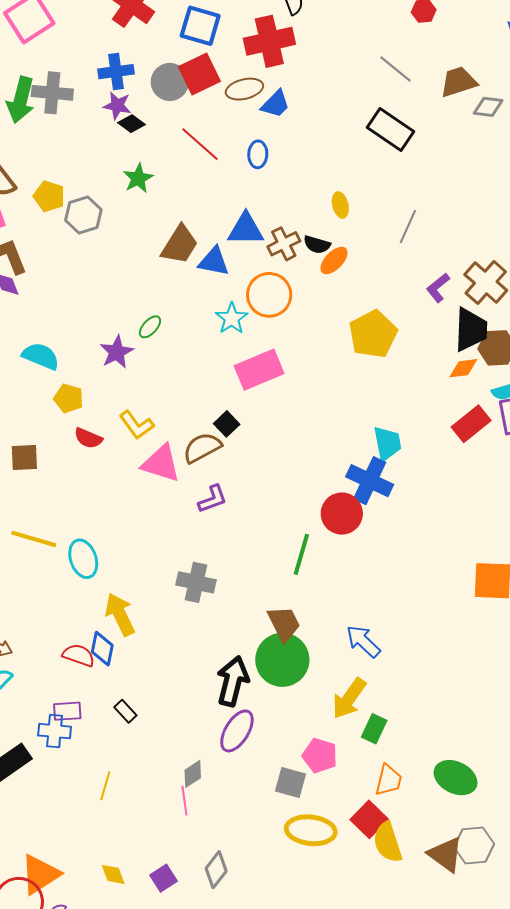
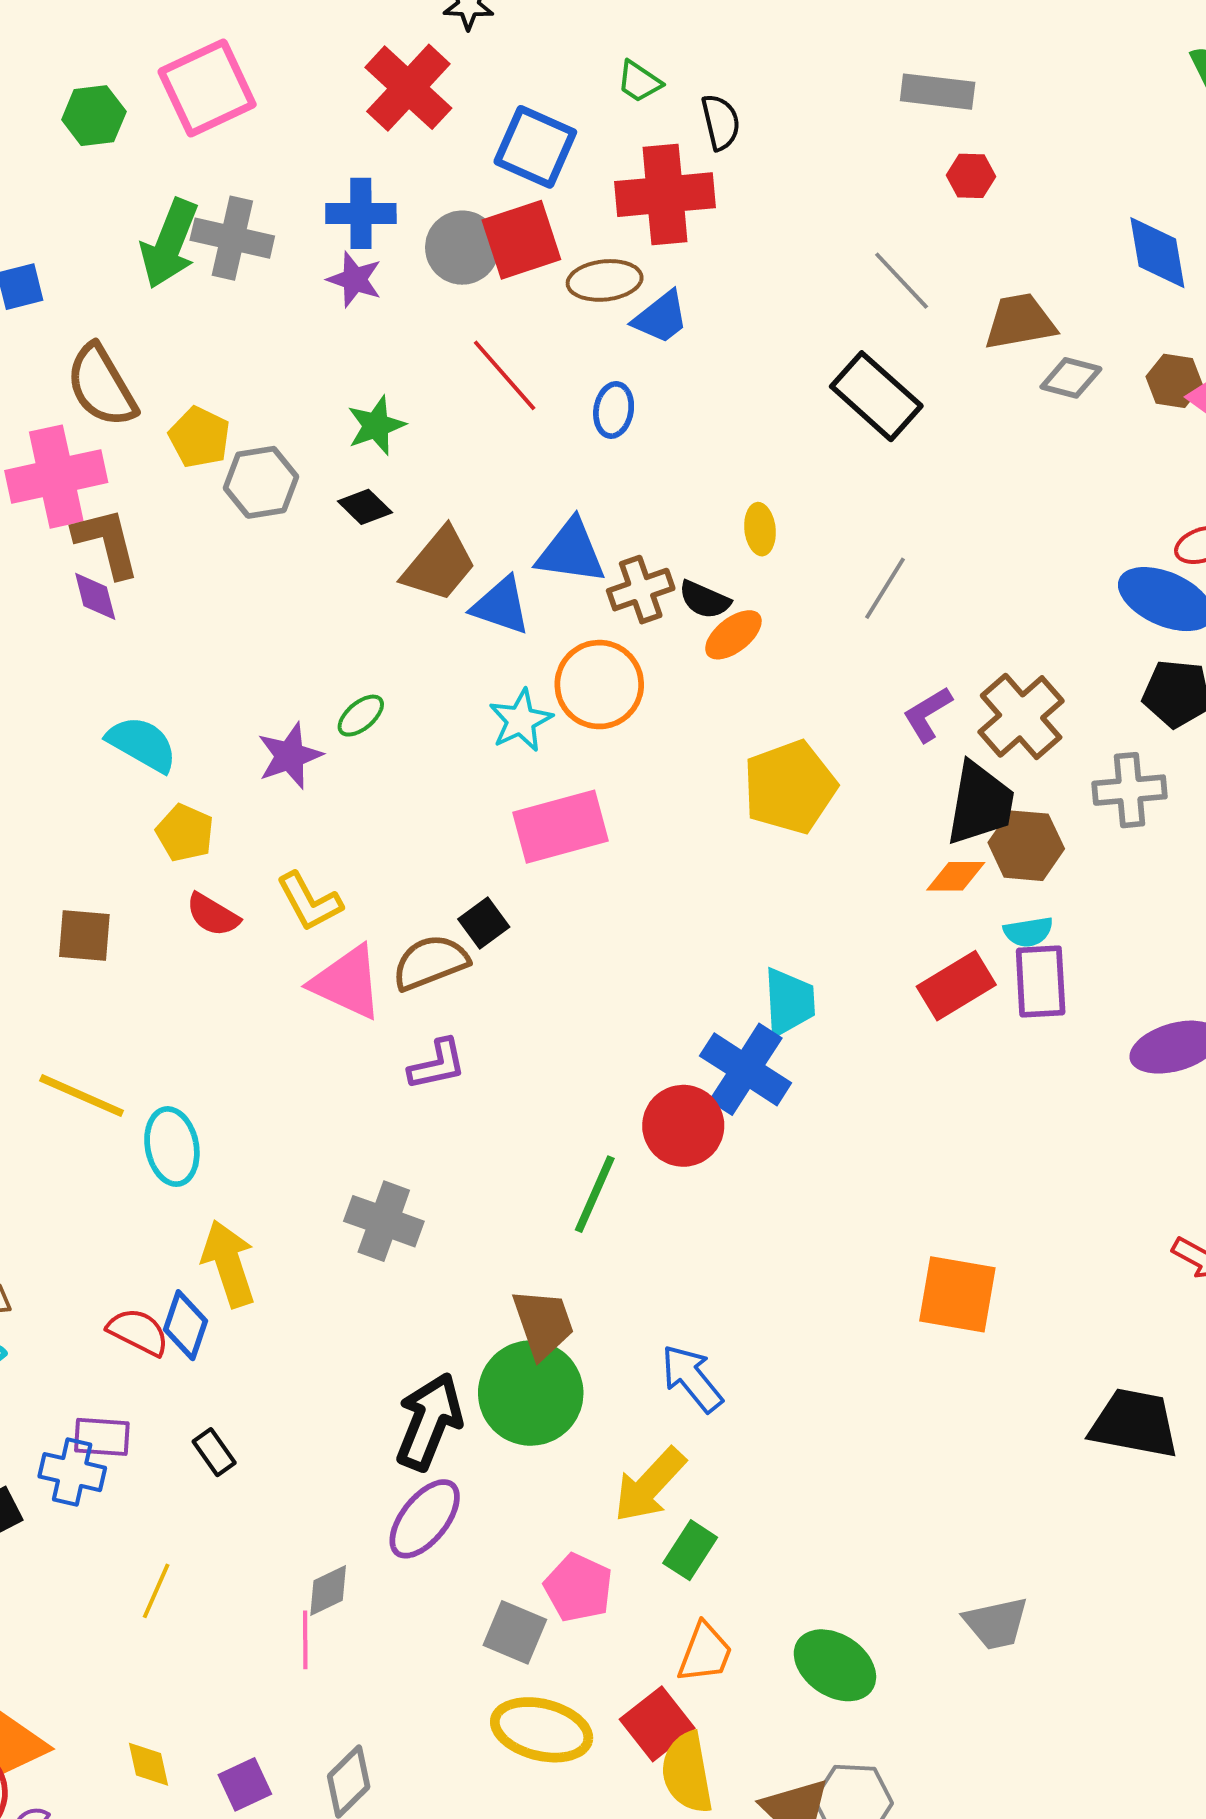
black diamond: (131, 124) -> (365, 507), moved

